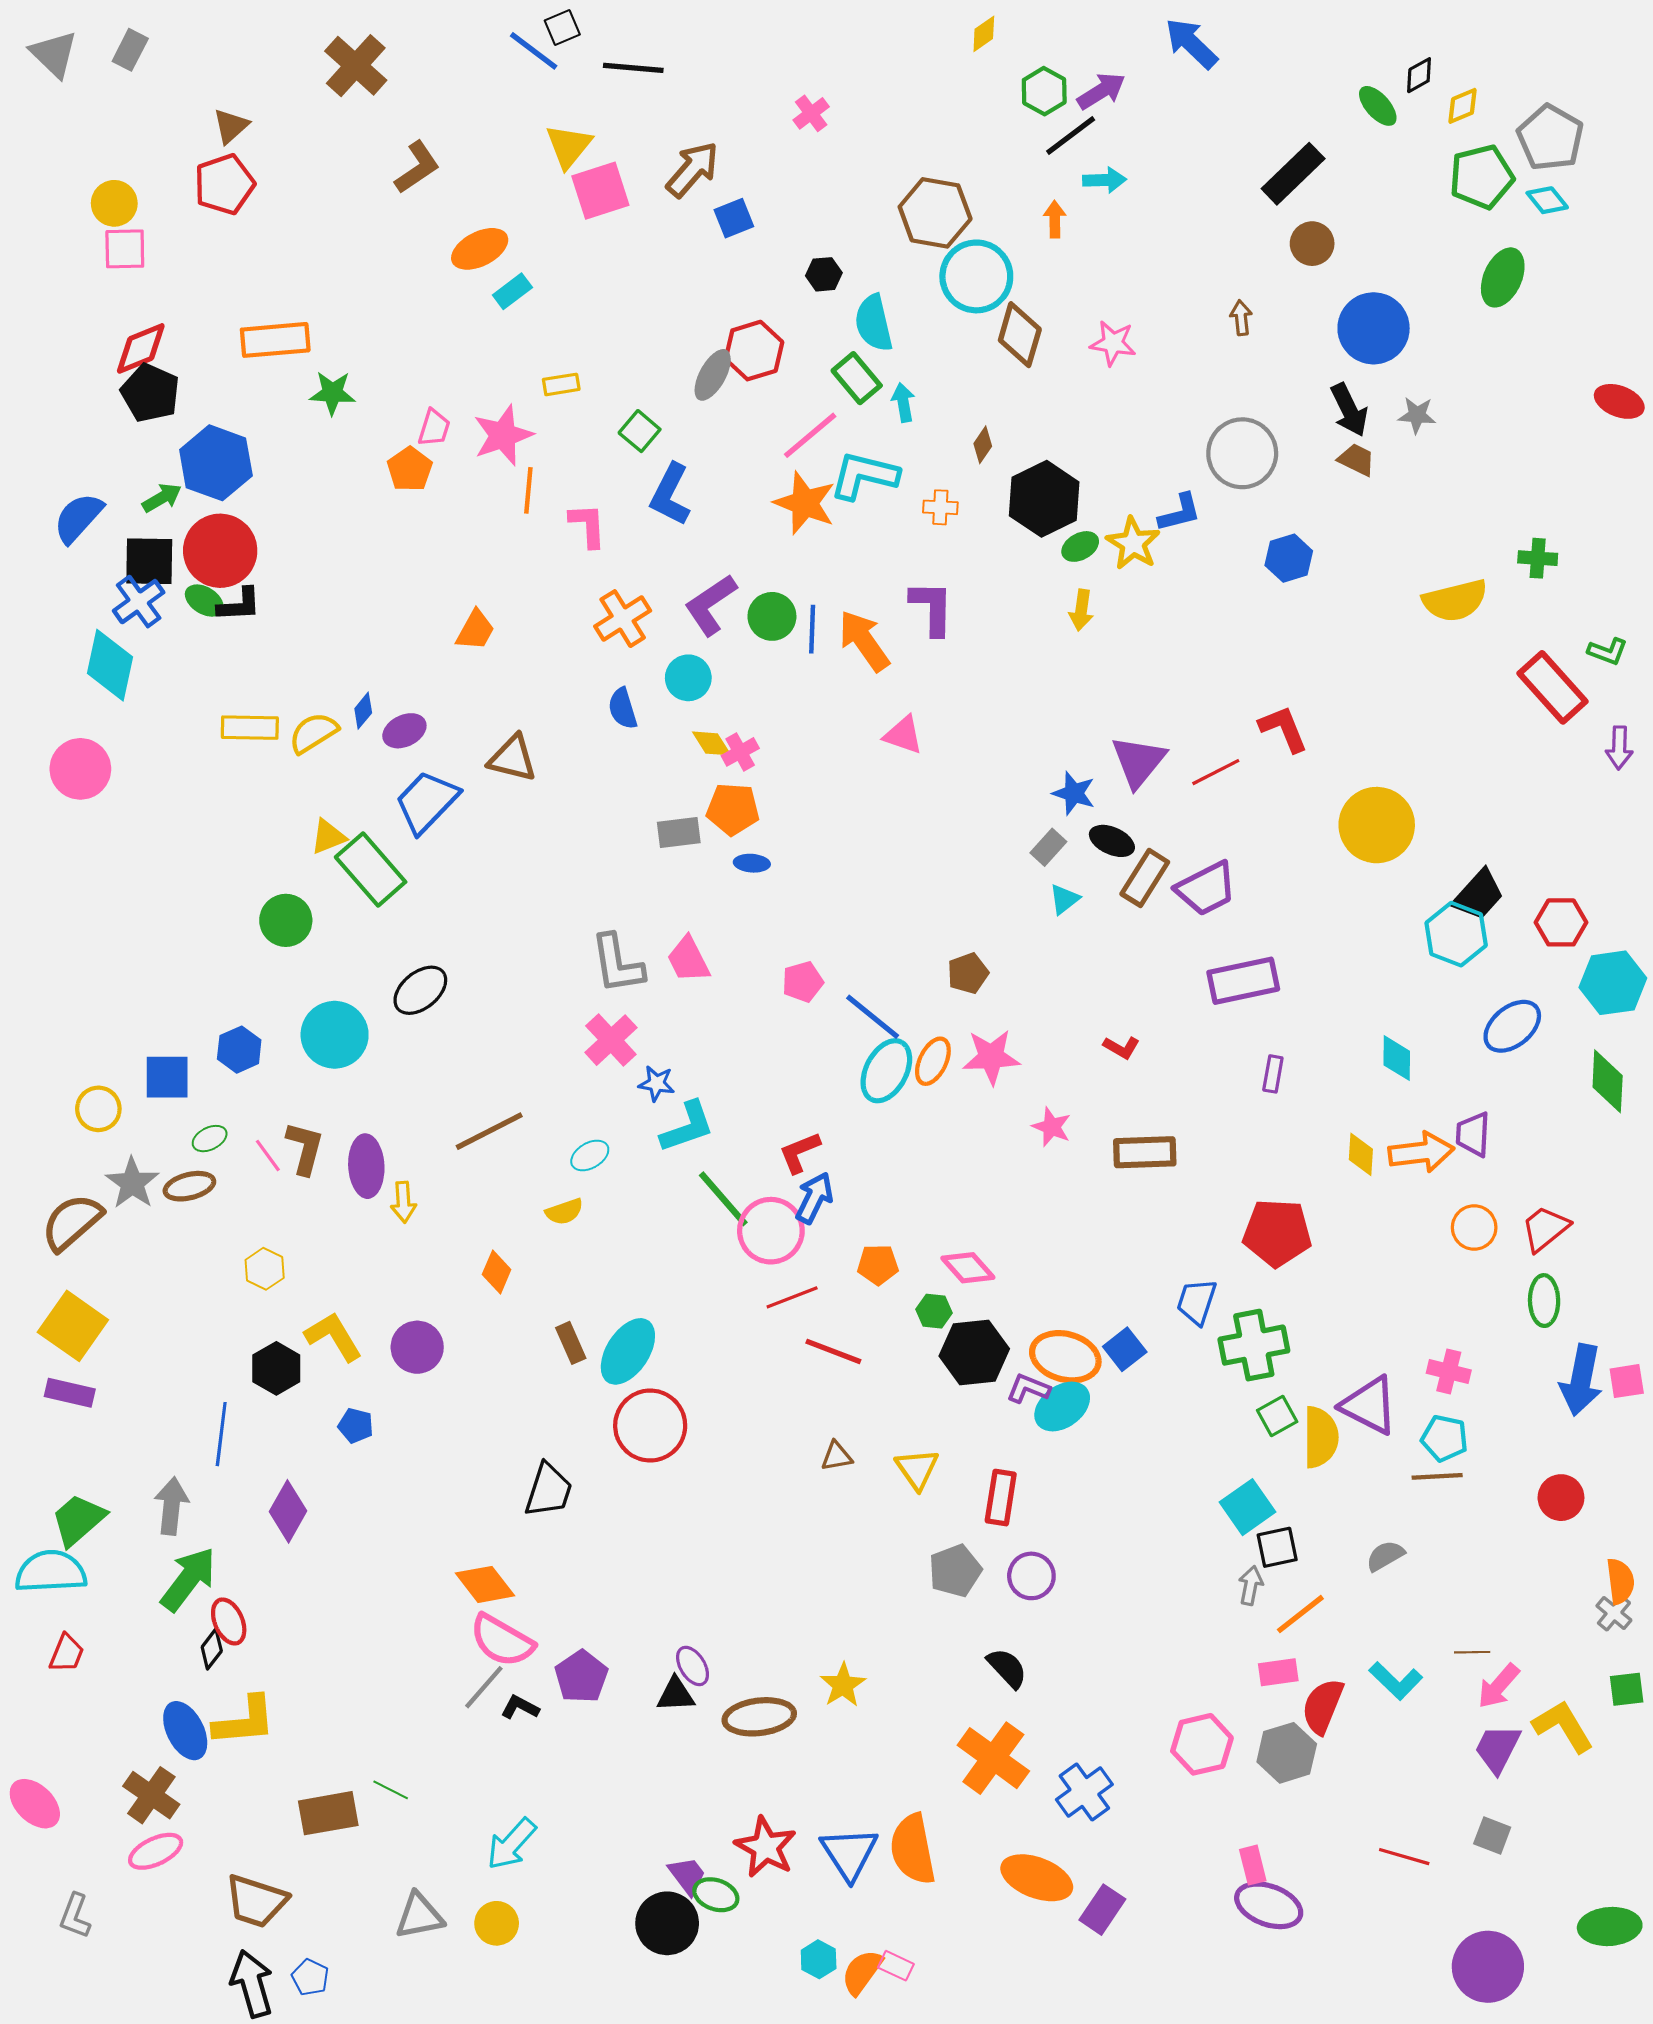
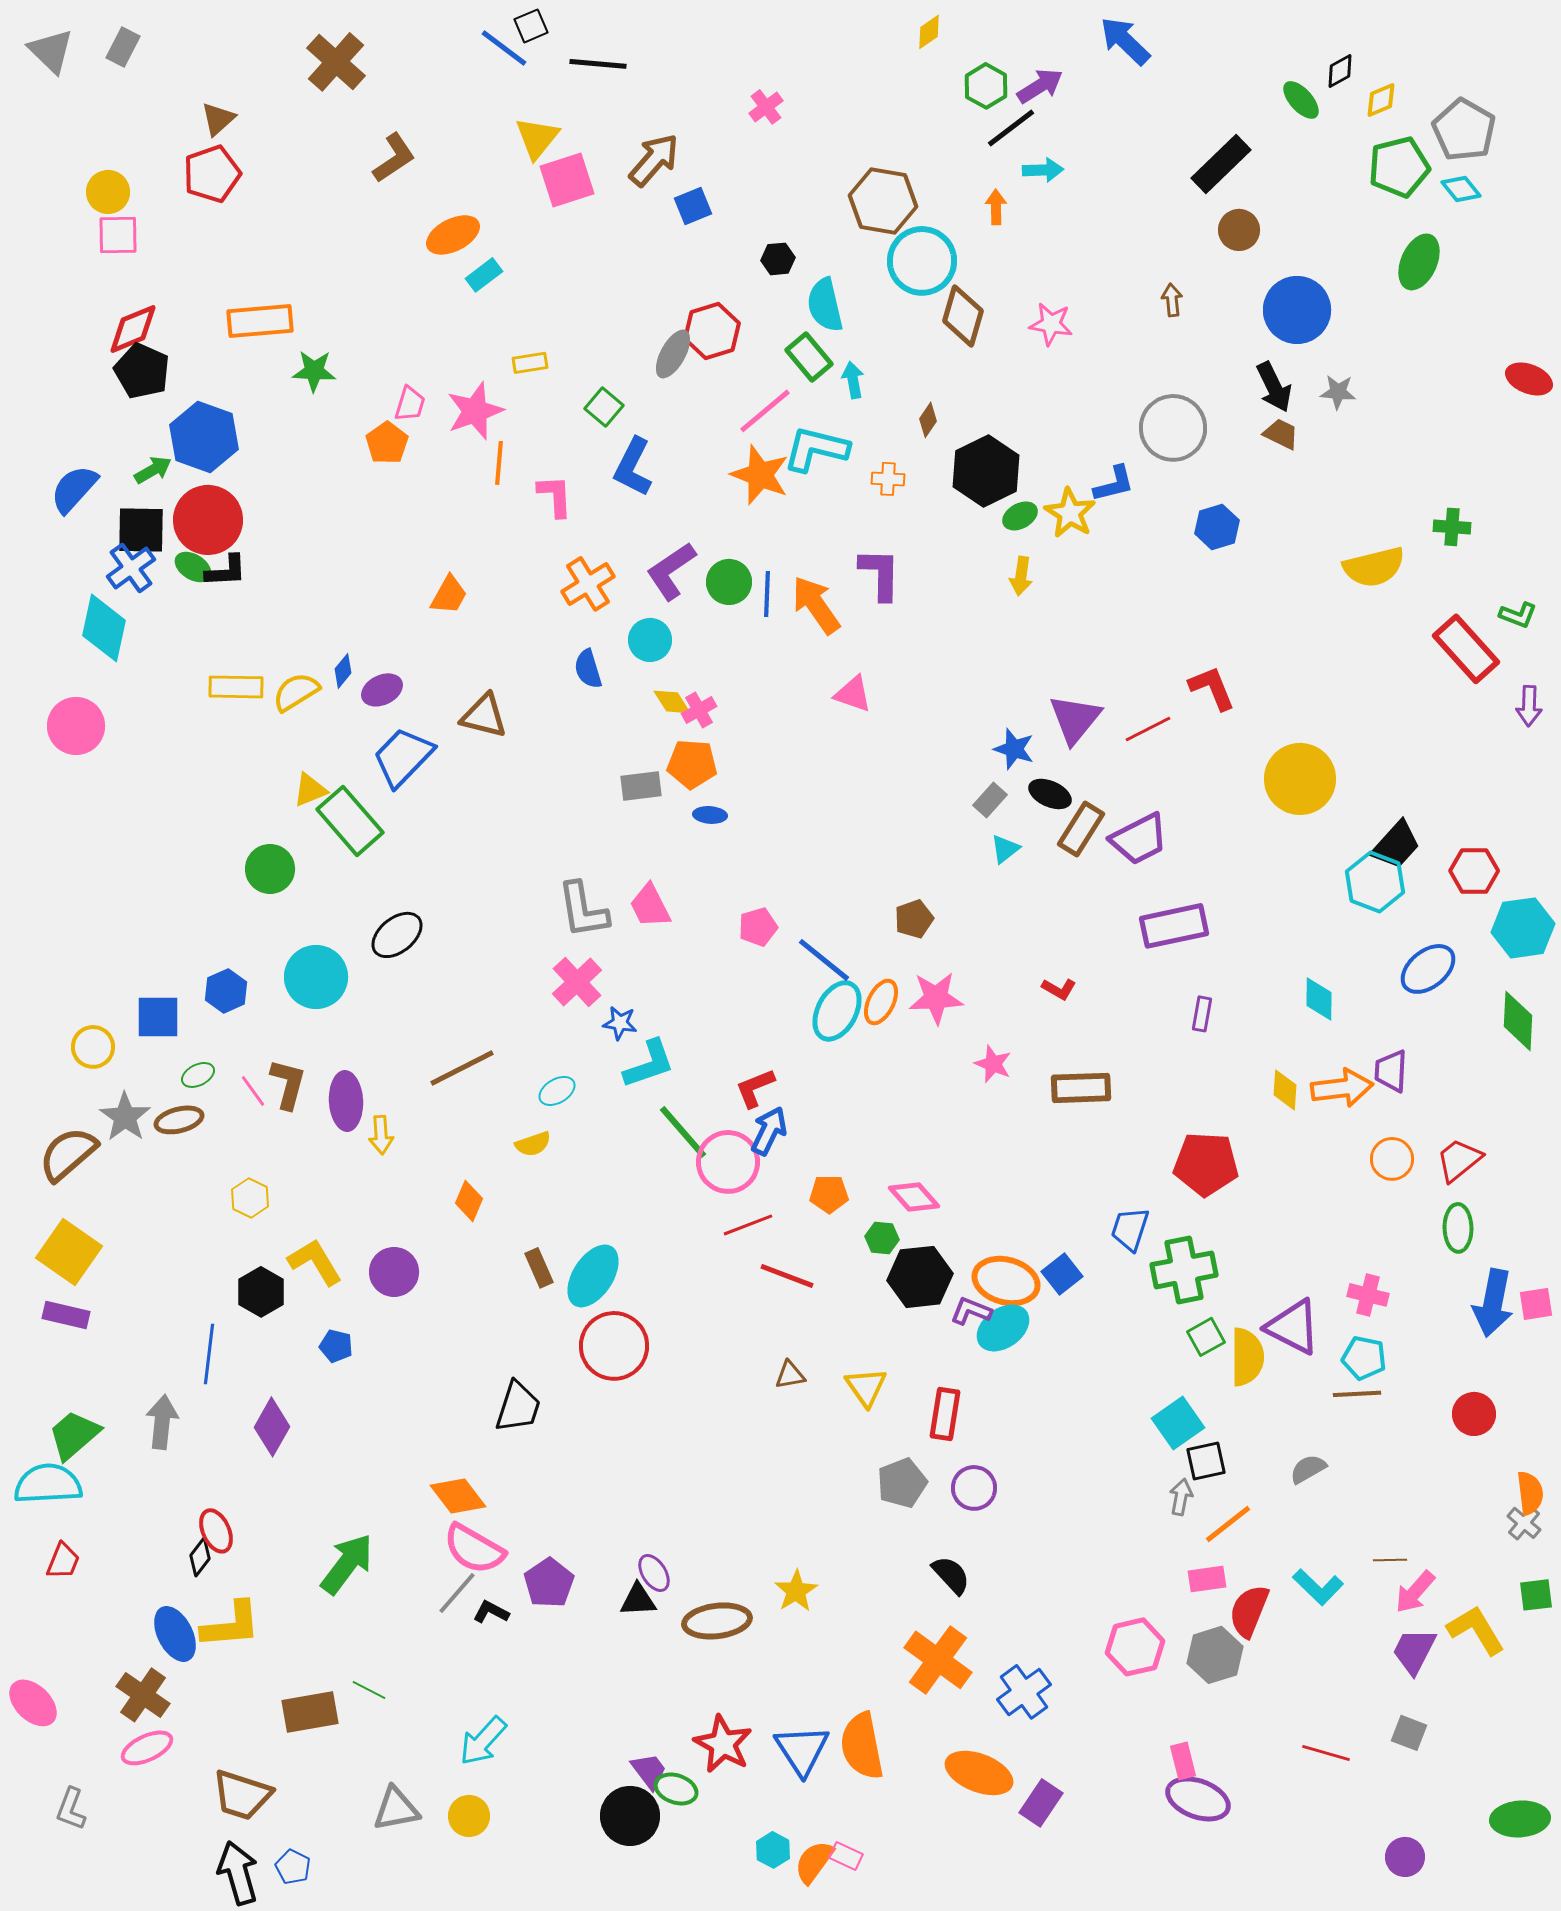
green arrow: (188, 1579) -> (347, 1564), moved
purple circle: (1488, 1967) -> (1405, 1857), size x0.6

